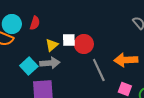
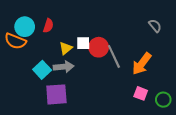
orange arrow: (126, 60) -> (142, 64), turned -50
gray line: (99, 70) -> (114, 56), moved

